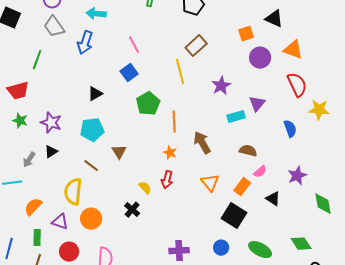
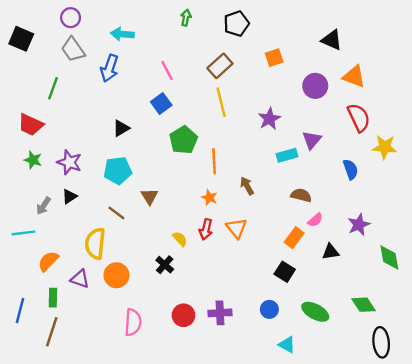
orange square: (246, 34) -> (274, 58), moved
brown rectangle: (196, 46) -> (220, 66), moved
red trapezoid: (18, 91) -> (31, 125), turned 40
brown arrow: (202, 143) -> (247, 186), size x0.7
orange triangle: (210, 183) -> (236, 228), moved
black triangle: (273, 199) -> (331, 252), turned -42
black square: (234, 216) -> (285, 272), size x0.7
red circle: (69, 252) -> (183, 315), moved

